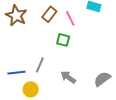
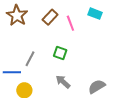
green square: (63, 40) -> (60, 53), moved
gray line: (40, 65) -> (30, 59), moved

